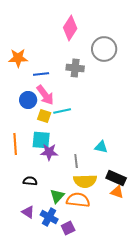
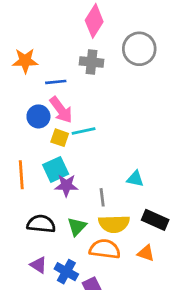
gray cross: (75, 68) -> (92, 62), moved
cyan square: (41, 140) -> (56, 169), turned -30
black semicircle: (30, 181) -> (41, 224), size x1.5
orange triangle: (117, 192) -> (146, 253), moved
green triangle: (57, 196) -> (77, 227), moved

